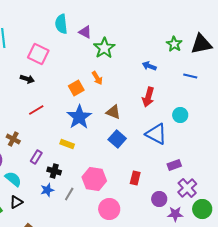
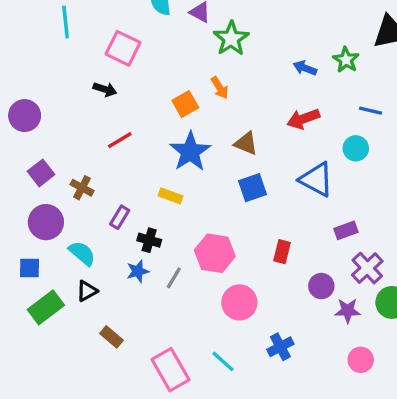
green star: (174, 44) -> (346, 60), moved
blue line: (190, 76) -> (371, 111), moved
red arrow: (148, 97) -> (303, 119), turned 54
blue square: (117, 139) -> (252, 188), turned 30

